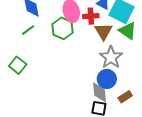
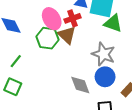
green line: (28, 30) -> (16, 61), moved
brown triangle: (103, 31) -> (67, 35), moved
gray diamond: (99, 92) -> (80, 85), moved

